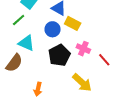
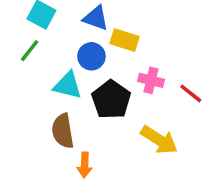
cyan triangle: (26, 43) -> (68, 85), moved
brown semicircle: (14, 63) -> (63, 131), moved, turned 144

